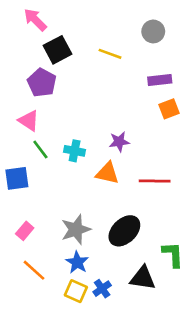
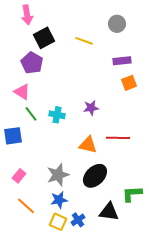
pink arrow: (35, 20) -> (27, 15), turned -144
orange triangle: (107, 173) -> (88, 145), moved
green L-shape: (173, 254) -> (132, 194), turned -90
blue star: (77, 262) -> (59, 200), turned 30

